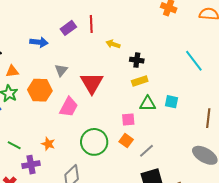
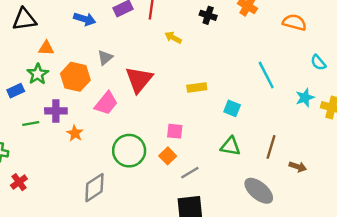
black cross: (137, 60) -> (208, 15), moved
cyan square: (172, 102) -> (232, 108), moved
green triangle: (148, 104) -> (230, 146), moved
orange star: (48, 144) -> (75, 133), moved
green line: (14, 145) -> (31, 123), moved, turned -48
purple cross: (31, 165) -> (56, 111), moved

